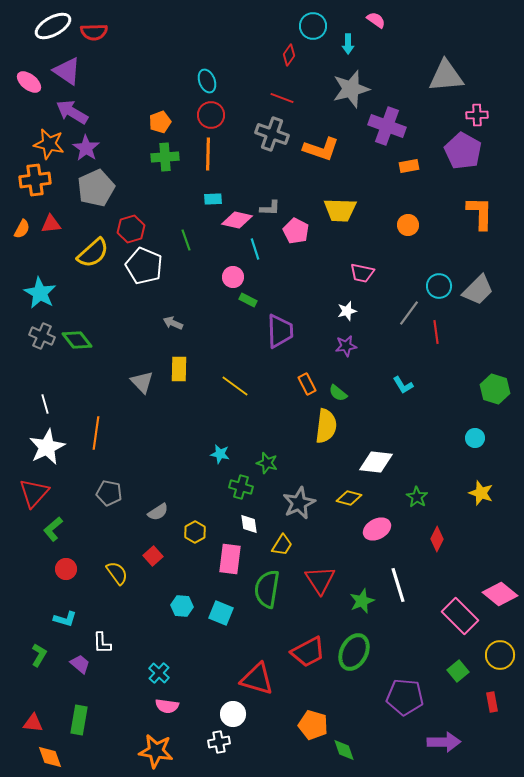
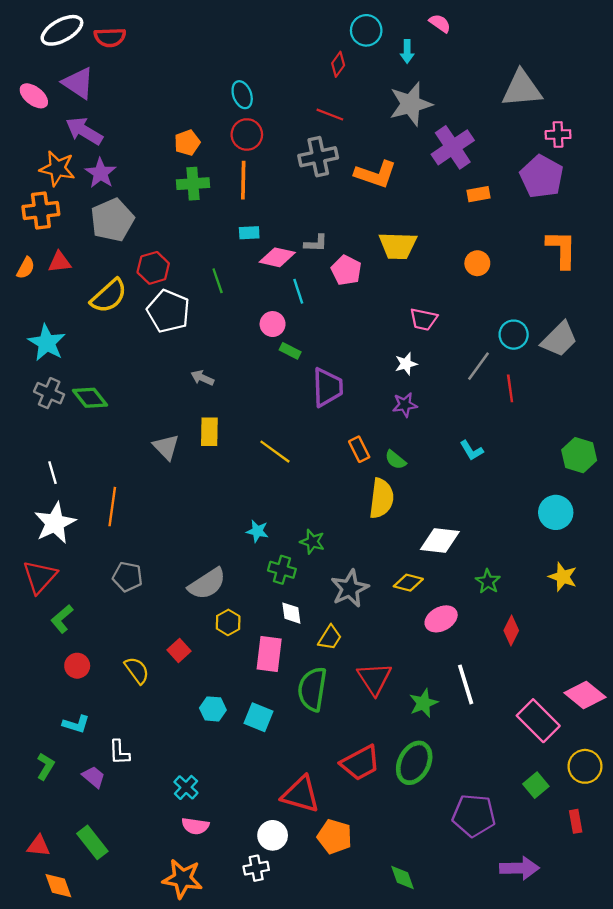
purple cross: (387, 126) -> (453, 147), turned 36
gray cross: (272, 134) -> (318, 157), turned -32
cyan circle: (475, 438) -> (556, 512), size x1.5
gray semicircle: (158, 512) -> (207, 584), moved, size x1.6
green rectangle: (79, 720) -> (92, 842), turned -48
orange pentagon: (313, 725) -> (335, 837), moved

